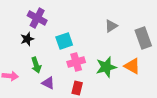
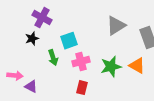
gray triangle: (111, 26) -> (116, 26), size x1.5
green arrow: (36, 65) -> (53, 58), moved
purple triangle: (48, 83) -> (31, 87), moved

